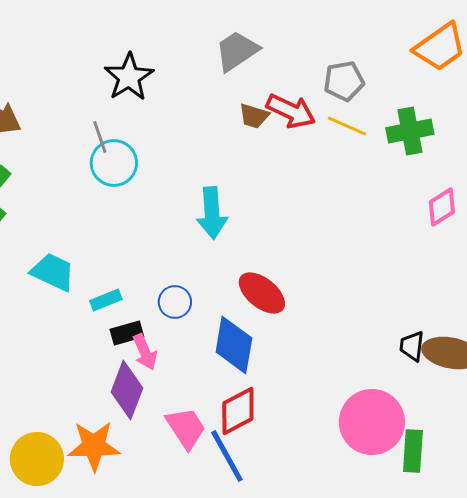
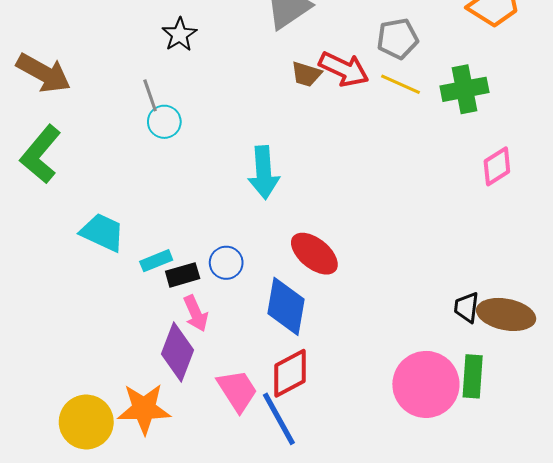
black star: (129, 77) -> (180, 35), size x0.7
cyan circle: (114, 163) -> (164, 122), size x0.7
black rectangle: (127, 333) -> (183, 275), moved
green rectangle: (413, 451) -> (473, 376), moved

